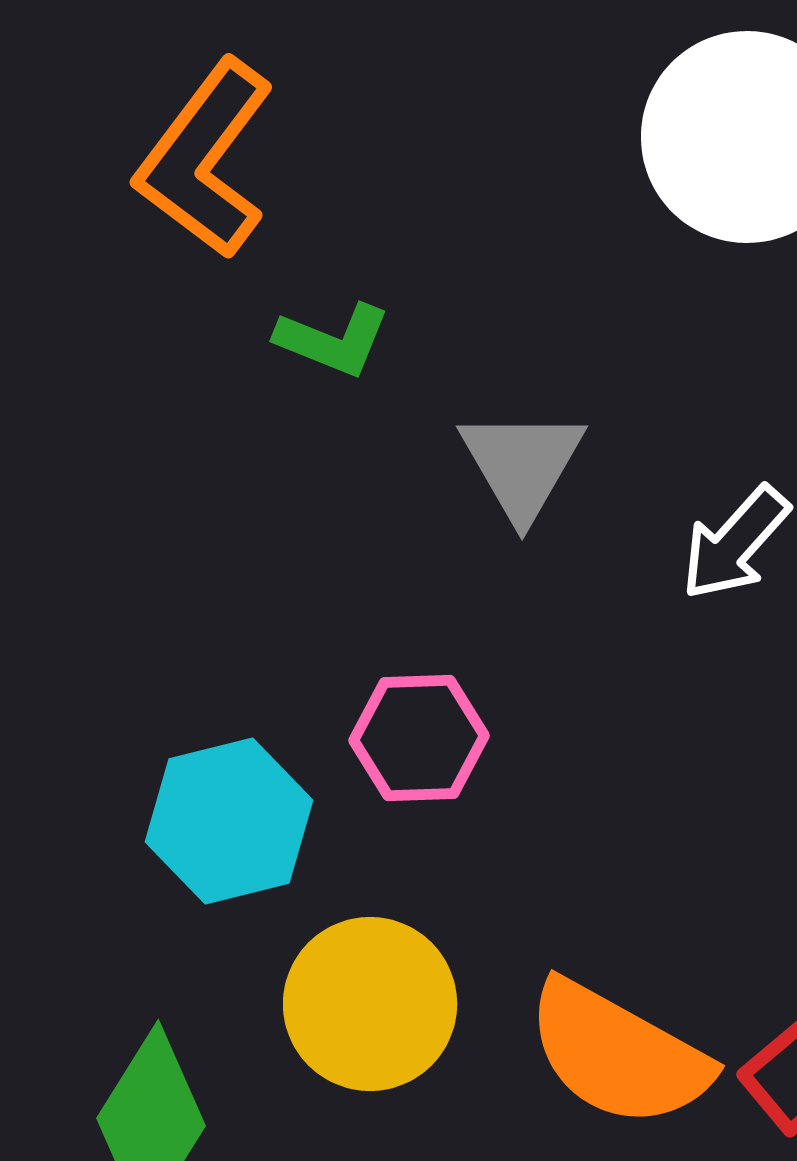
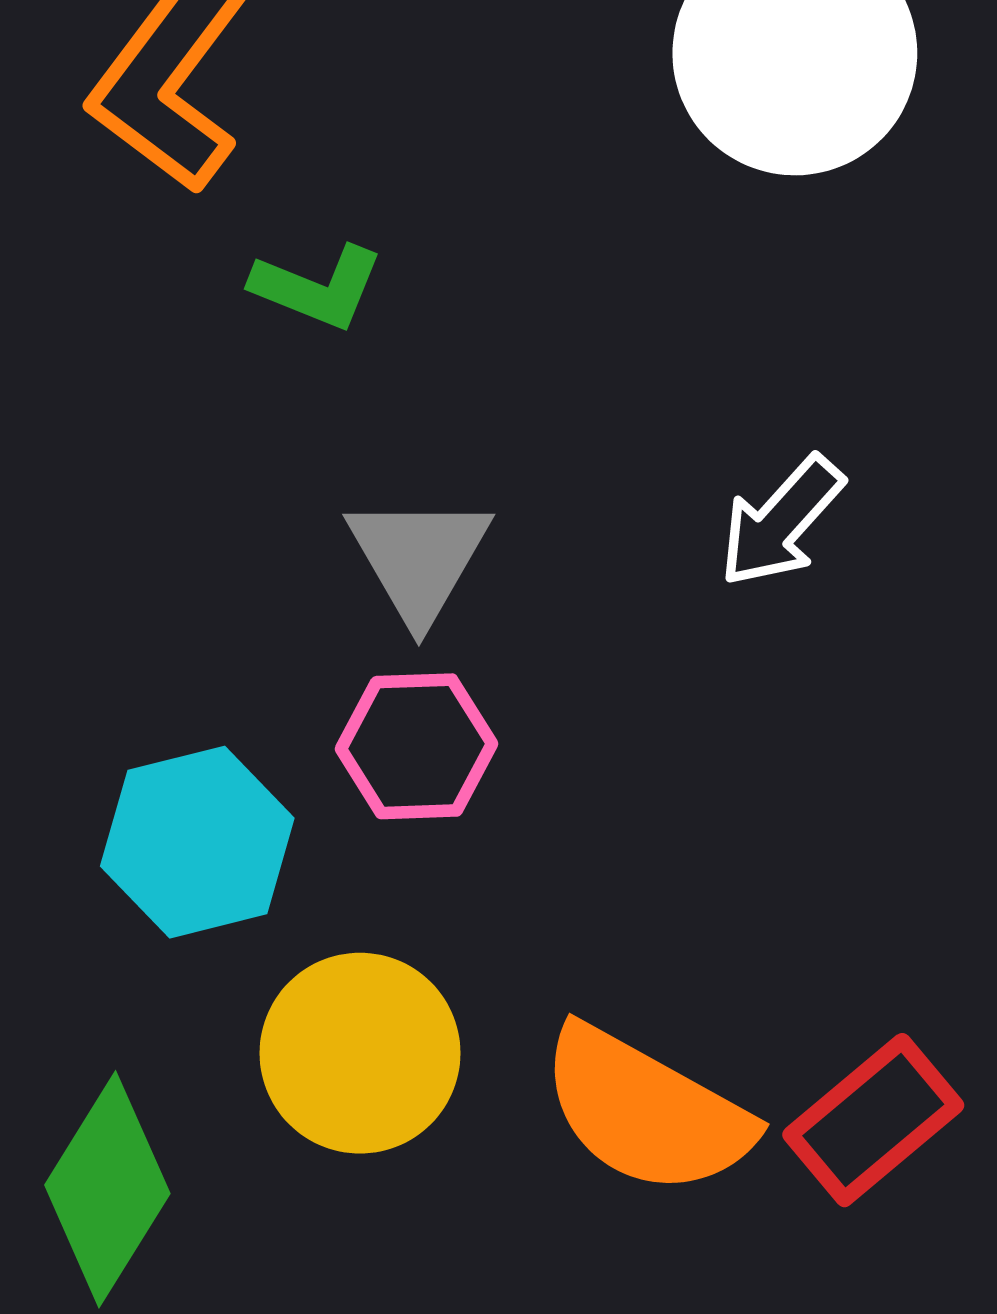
gray triangle: (522, 464) -> (419, 558), moved

